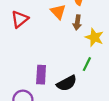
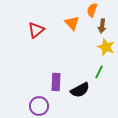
brown arrow: (77, 22) -> (102, 26), moved

